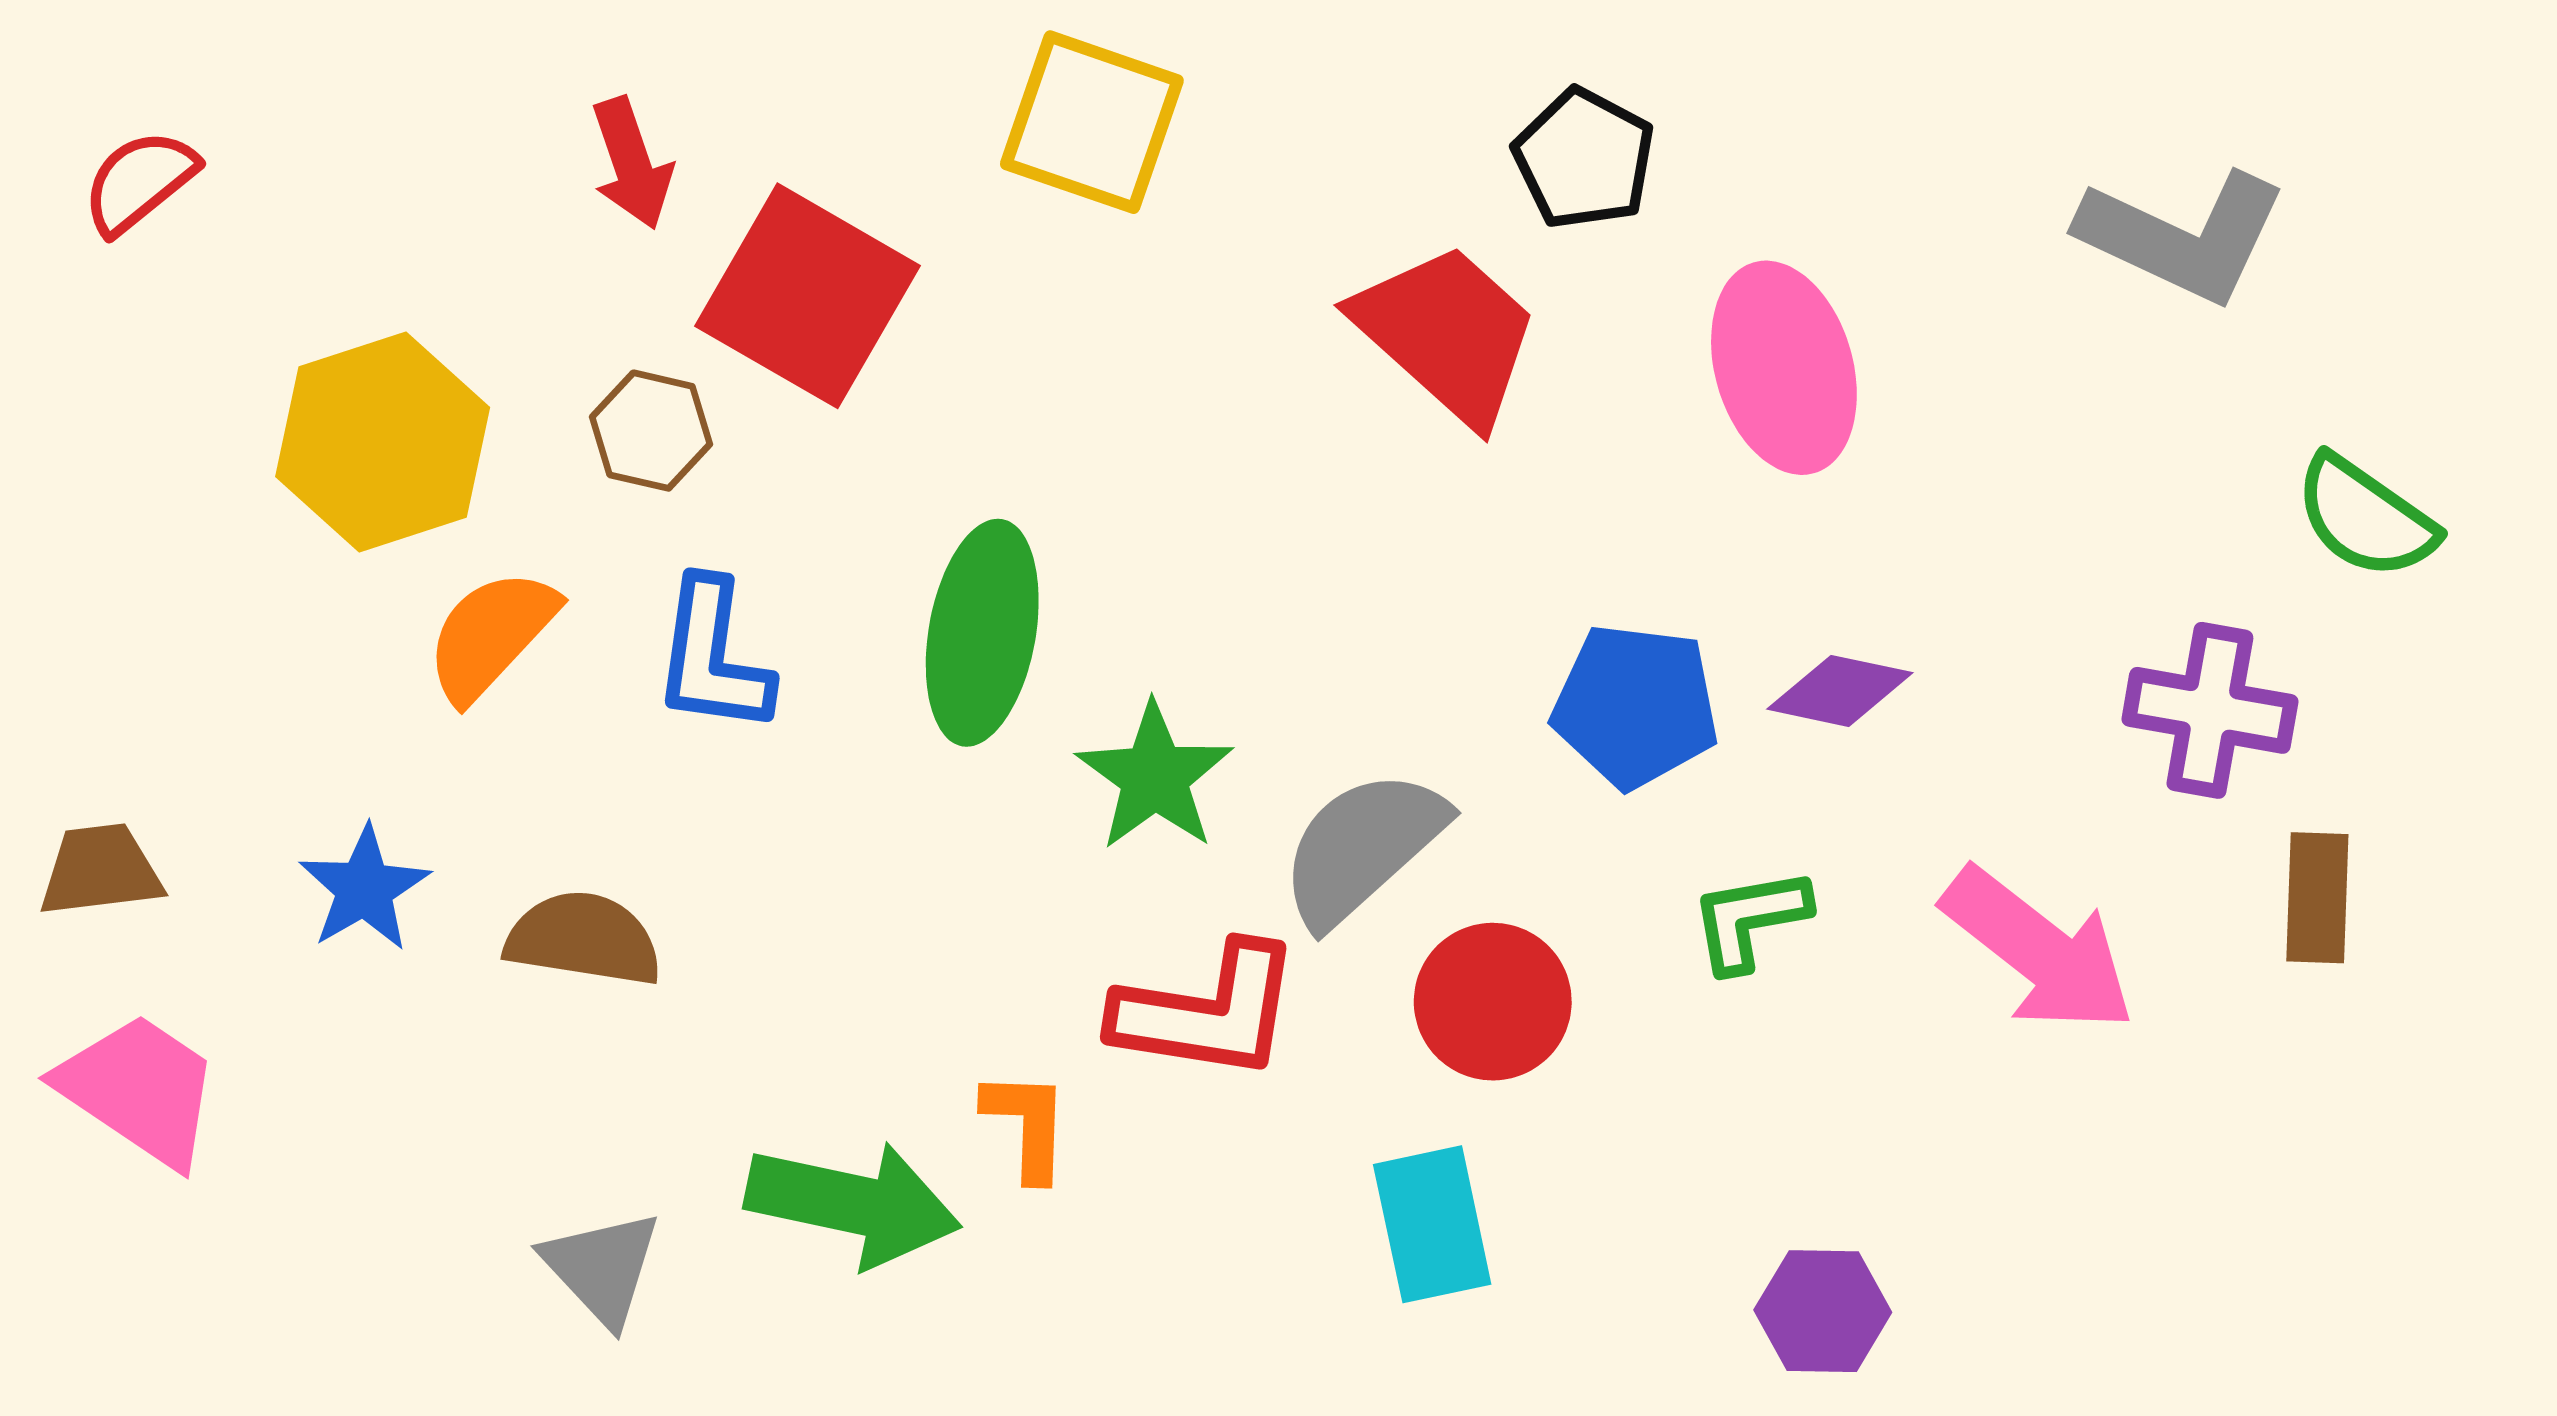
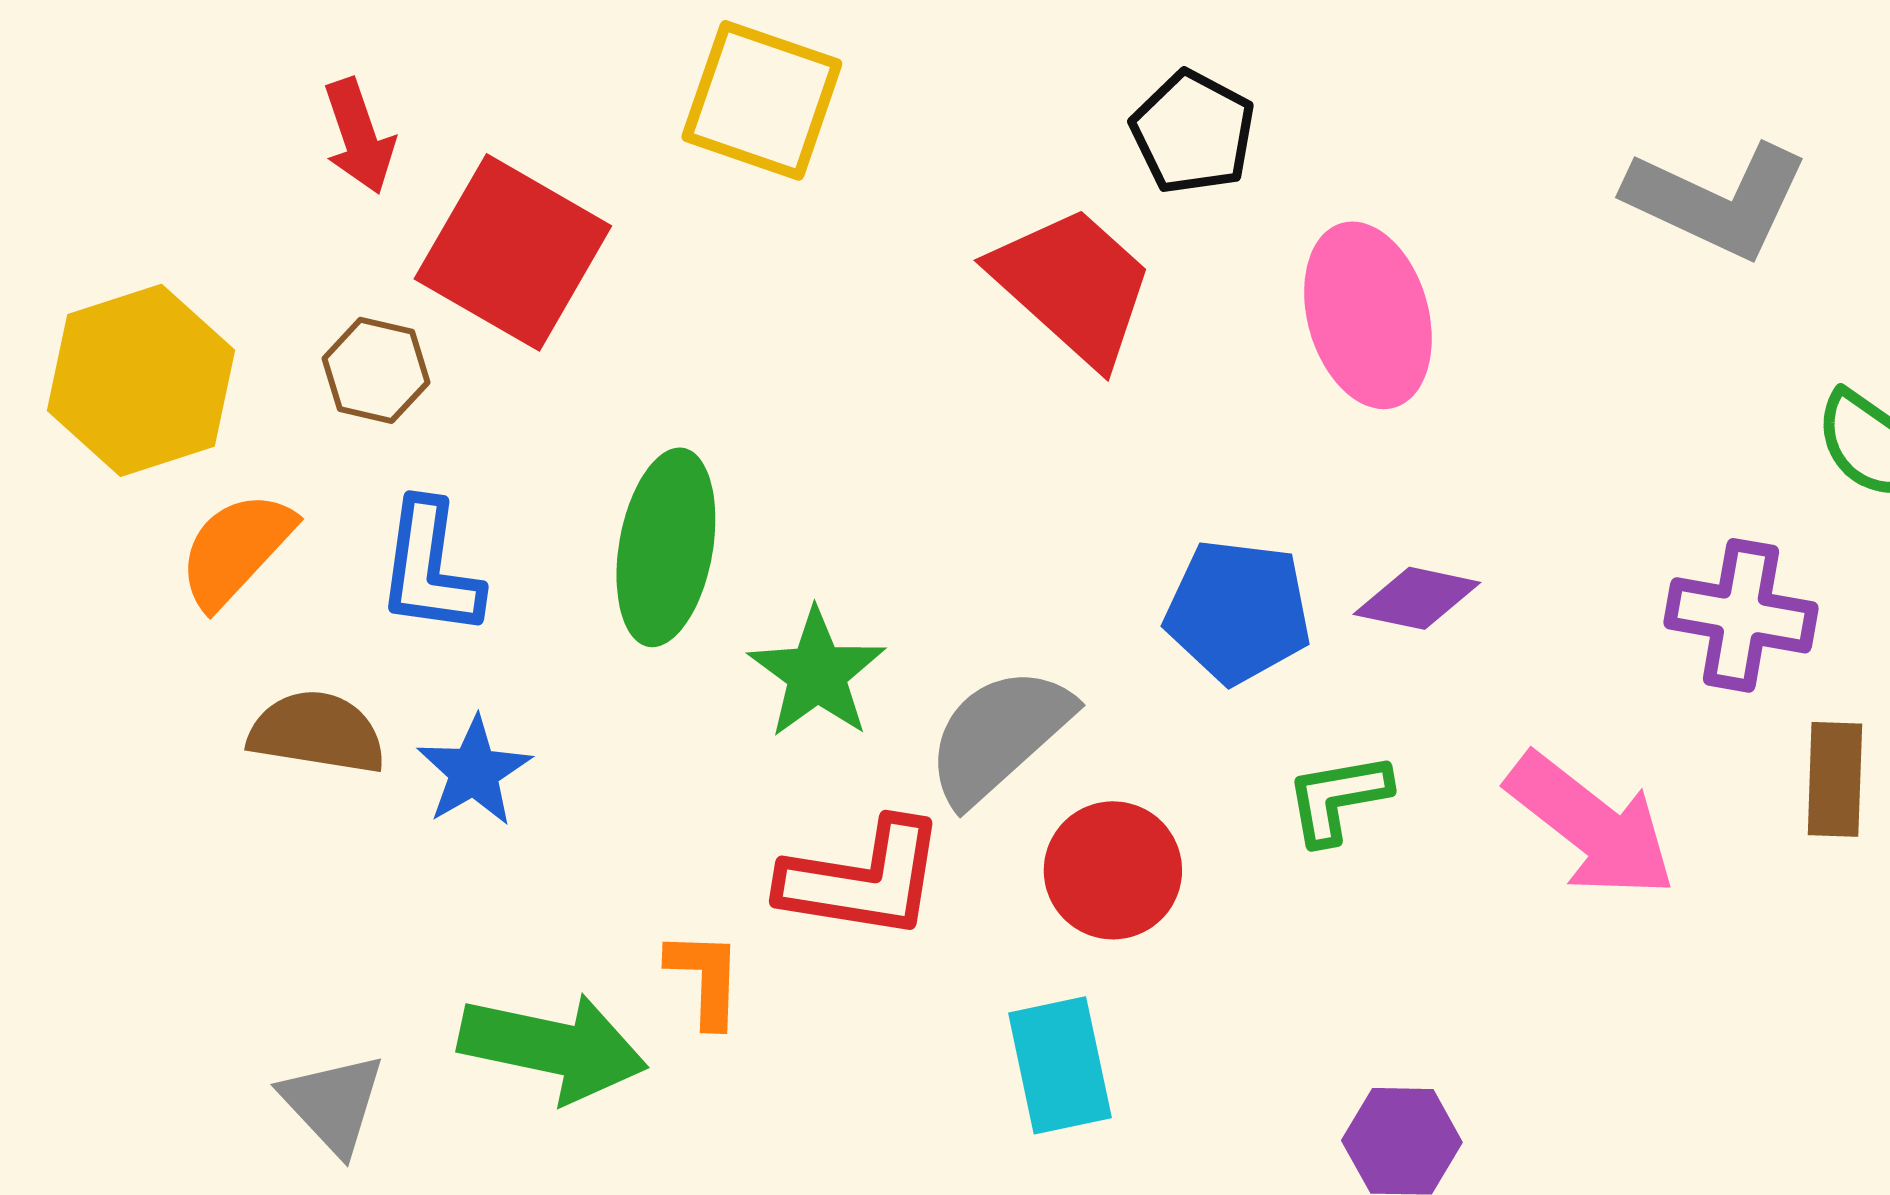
blue star: (364, 889) -> (474, 771), moved
brown semicircle: (584, 939) -> (317, 732), moved

